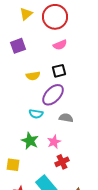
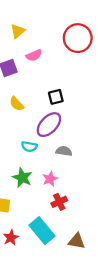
red circle: (55, 17) -> (78, 38), moved
pink semicircle: (60, 45) -> (34, 55), moved
yellow semicircle: (33, 76) -> (17, 104), moved, turned 56

